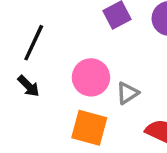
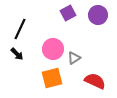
orange square: (89, 128) -> (52, 78), turned -30

